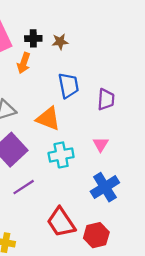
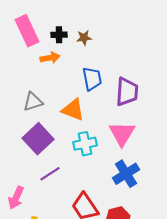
orange arrow: (24, 63) -> (50, 58), turned -120
purple trapezoid: (106, 99) -> (127, 92), size x1.4
pink triangle: (101, 144) -> (122, 134), size x1.8

